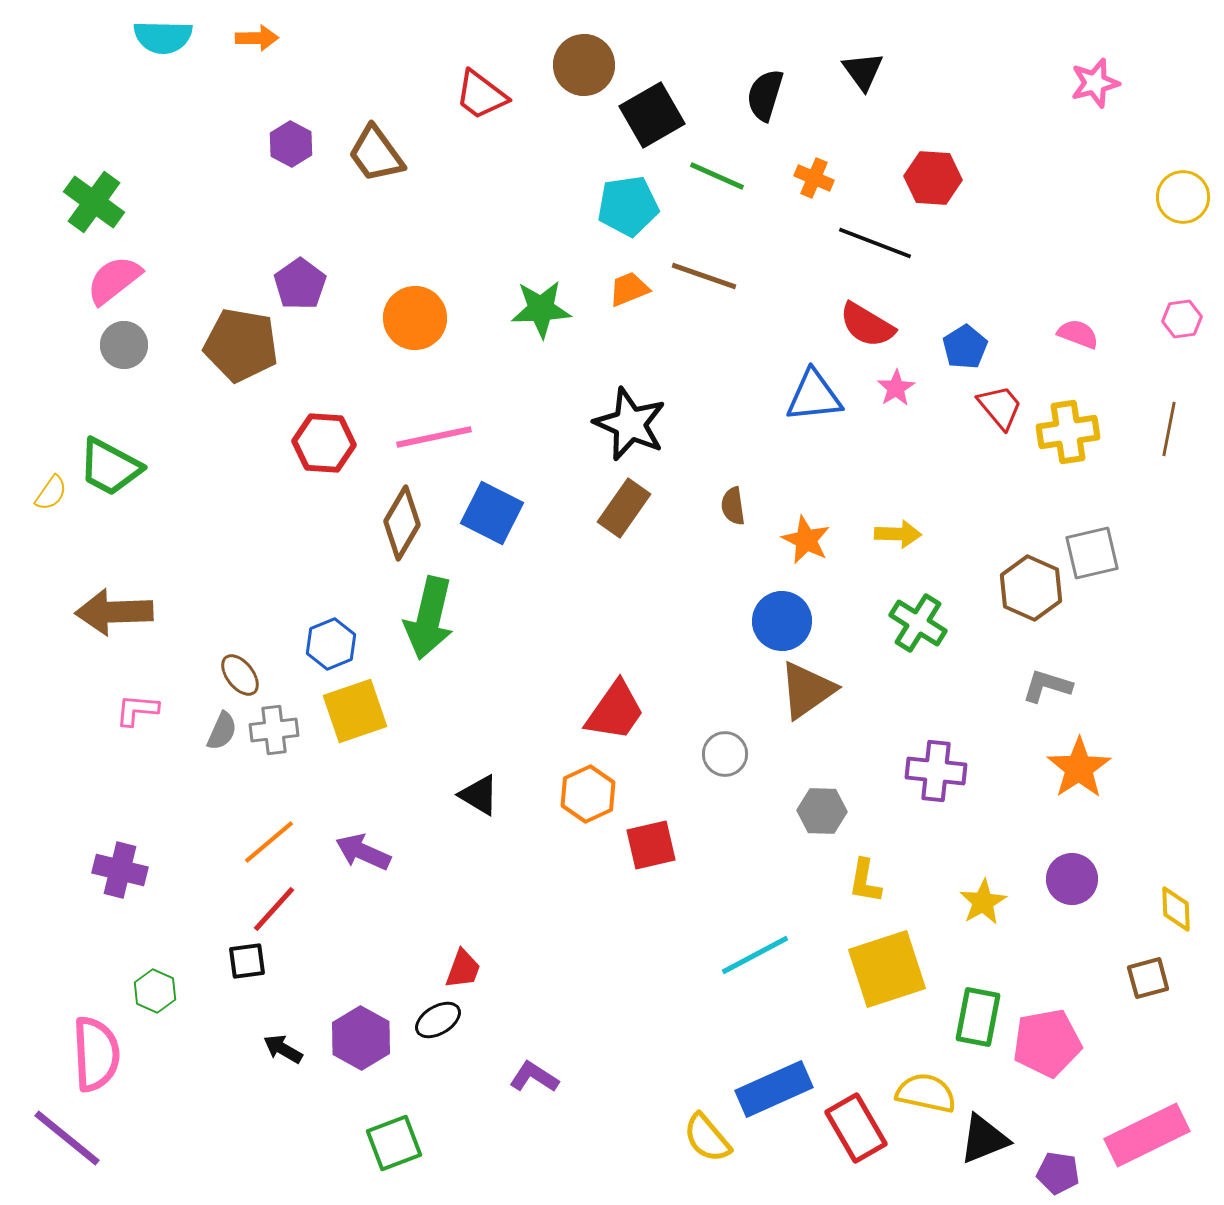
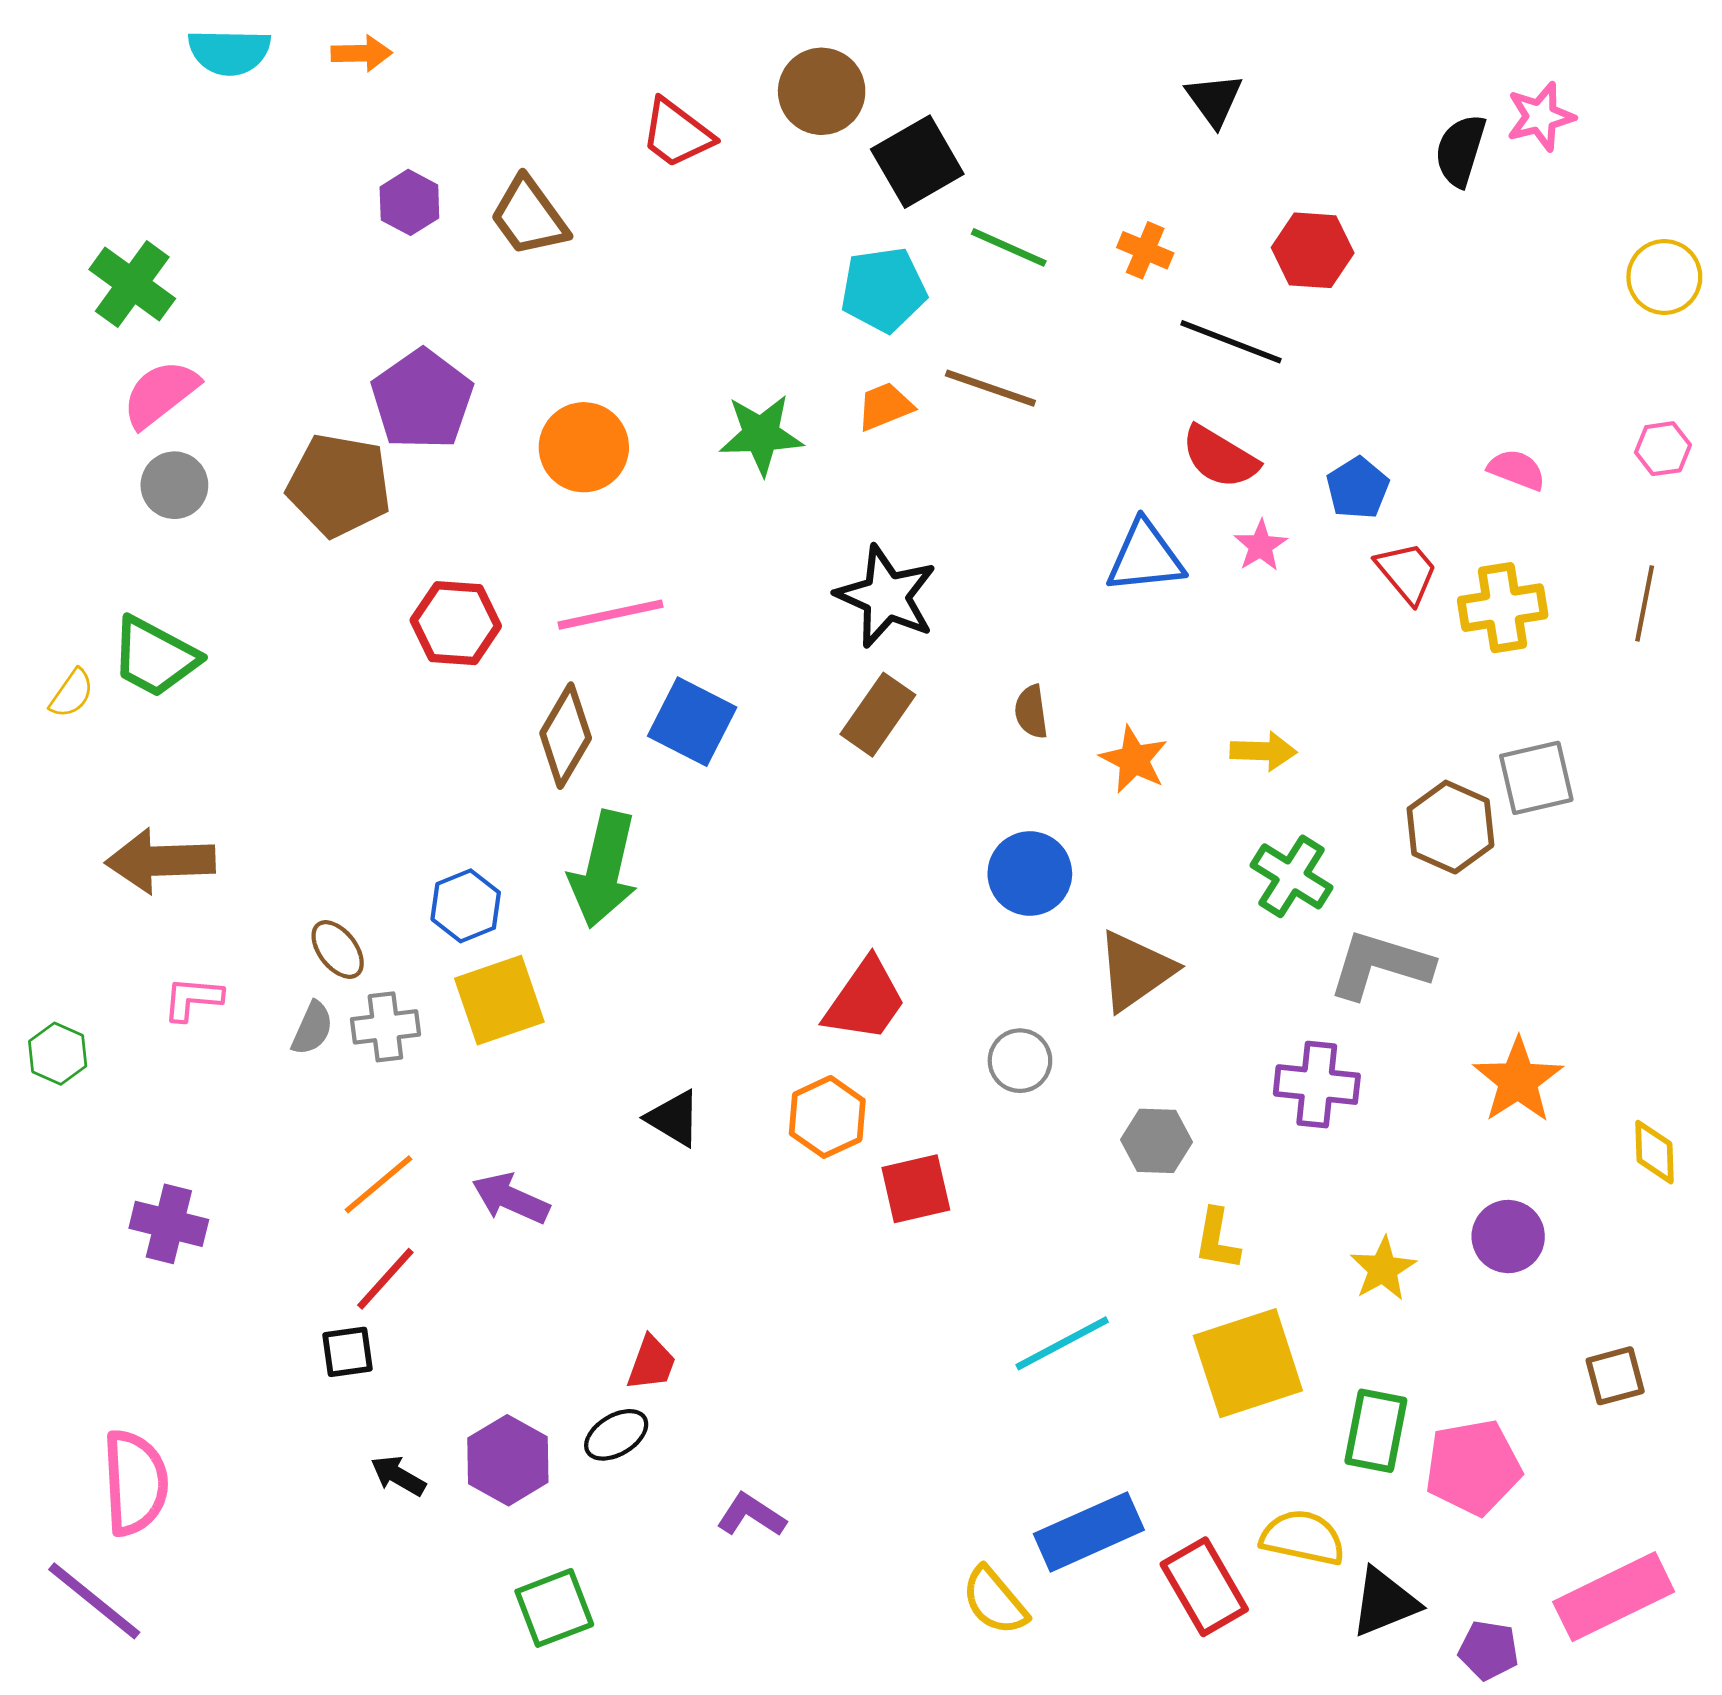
black semicircle: (765, 95) -> (1460, 150), moved
purple pentagon: (300, 284) -> (422, 399), size x1.4
blue circle: (782, 621) -> (1030, 874), moved
gray L-shape: (1047, 686) -> (1380, 965), moved, size x1.5
yellow diamond: (1176, 909) -> (1654, 1152), moved
green hexagon: (155, 991) -> (58, 1054), moved

